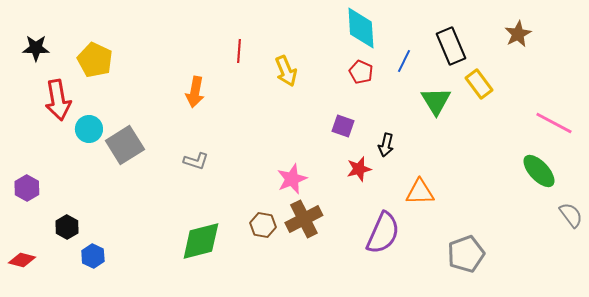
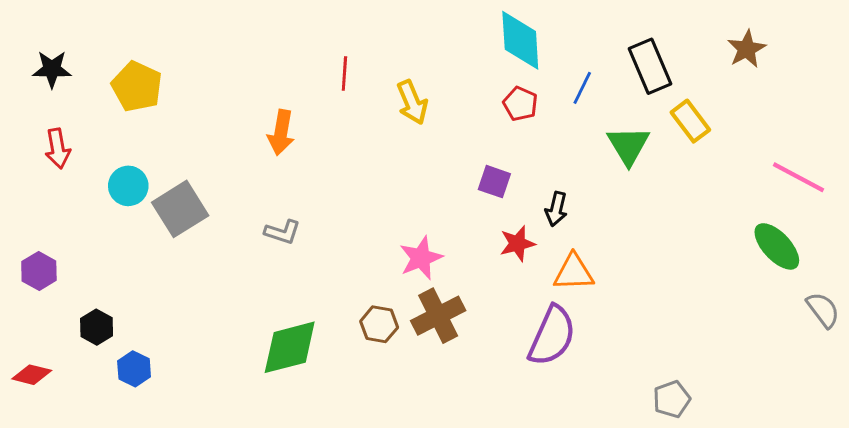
red arrow: (58, 100) -> (58, 148), moved, size x0.7
orange triangle: (420, 192) -> (574, 272), moved
gray pentagon: (466, 254) -> (672, 399), moved, size x0.7

